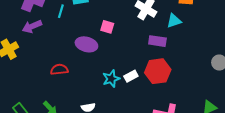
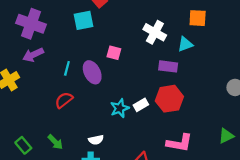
cyan line: (61, 11) -> (67, 68), moved
purple ellipse: (86, 44) -> (92, 72), turned 50
red semicircle: (59, 70) -> (64, 100), turned -30

